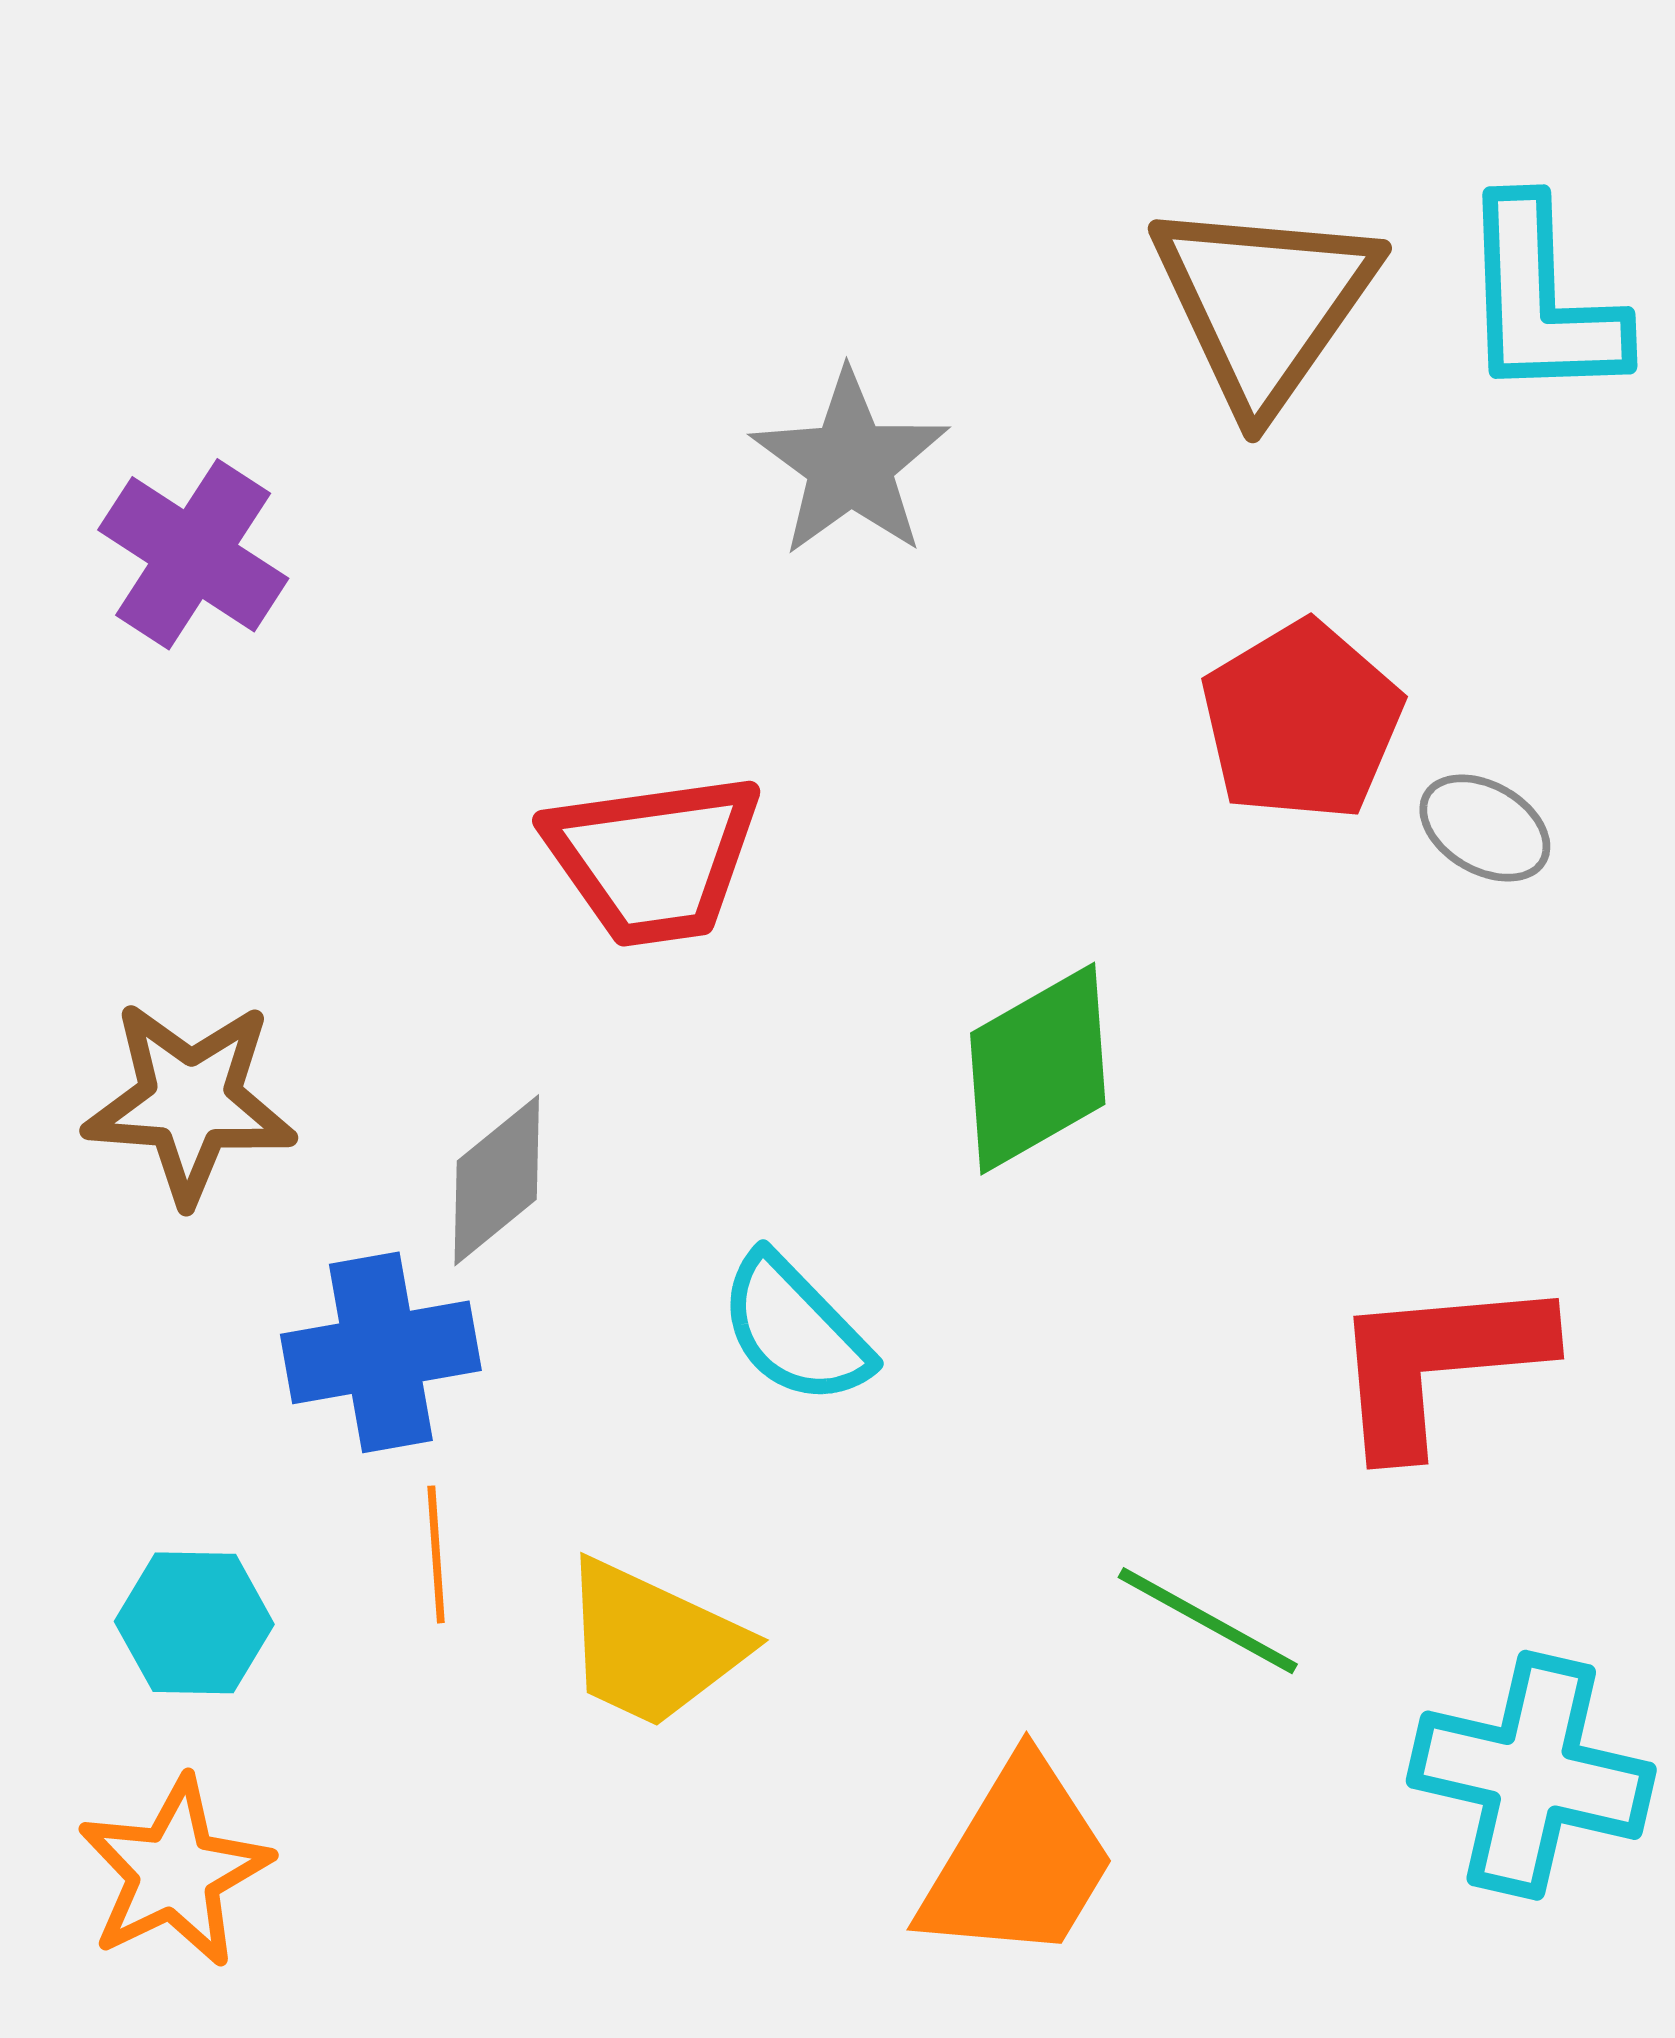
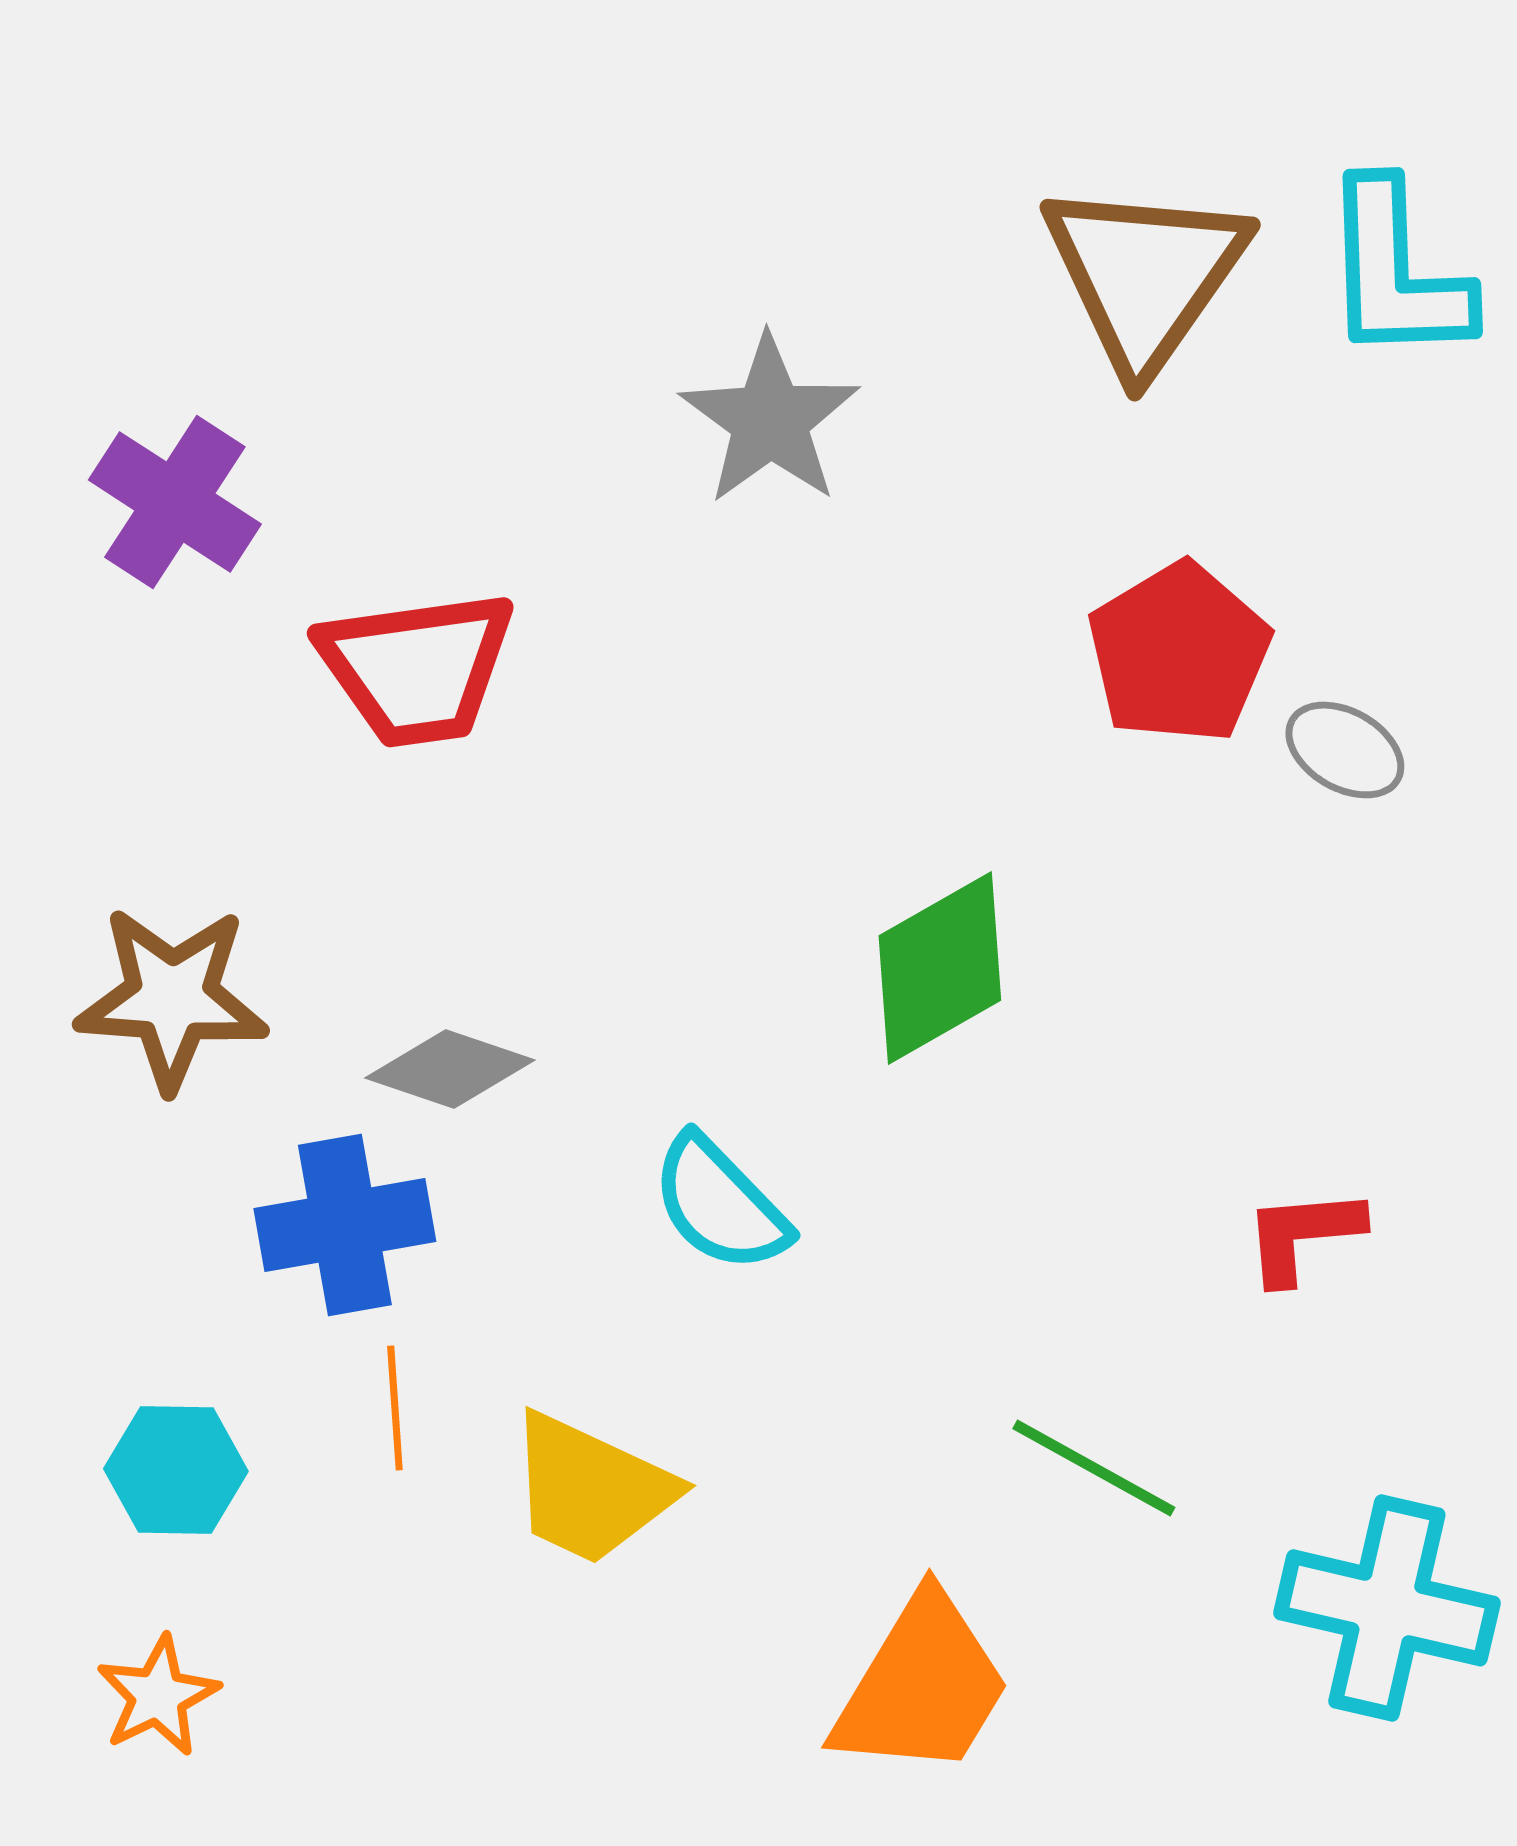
red trapezoid: (654, 859) -> (417, 668), moved
gray diamond: (497, 1180) -> (450, 1069), turned 58
red L-shape: (1439, 1363) -> (1303, 1235), size x0.6
orange star: (174, 1872) -> (158, 1696), size x0.7

